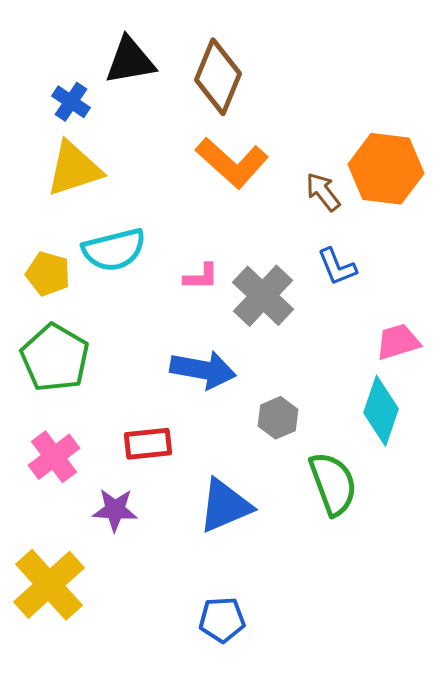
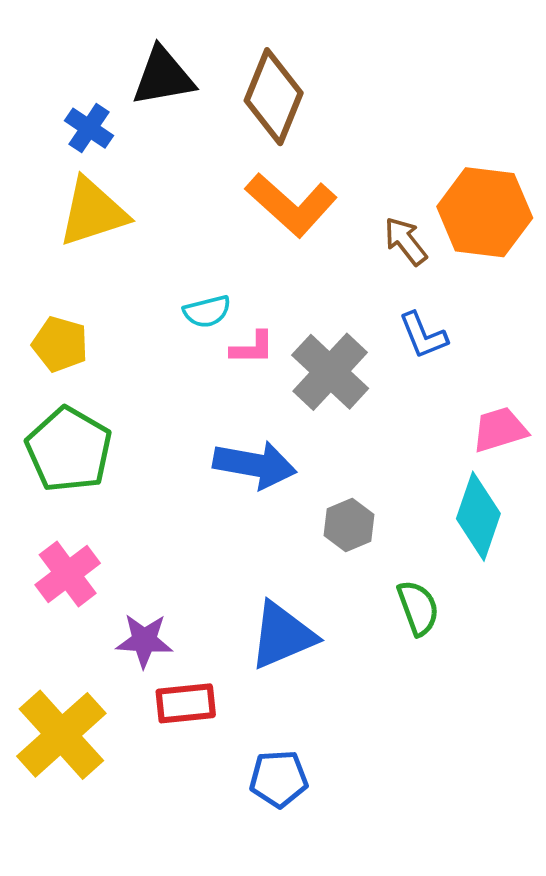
cyan semicircle: (114, 250) -> (207, 311), moved, size x0.6
red rectangle: (148, 444) -> (186, 703), moved
green semicircle: (333, 484) -> (418, 608), size x0.7

